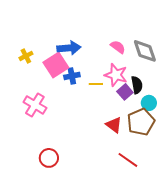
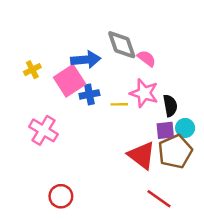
gray diamond: (145, 51) -> (122, 45), moved
purple square: (125, 92) -> (165, 130), moved, turned 35
red triangle: (114, 125) -> (142, 155), size x1.4

